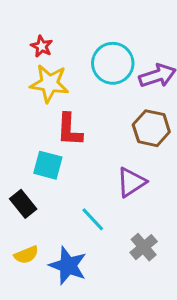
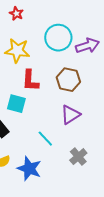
red star: (42, 46) -> (16, 14), moved
brown hexagon: (151, 128) -> (68, 80), moved

